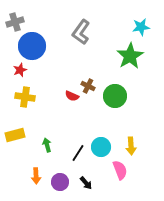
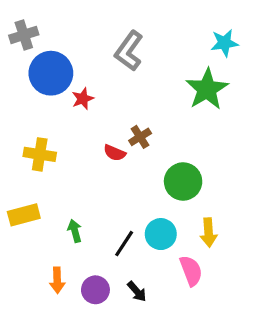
red star: (20, 70) -> (83, 99), moved
brown cross: (88, 86) -> (140, 137), turned 32
green circle: (115, 96) -> (183, 182), moved

